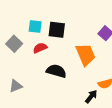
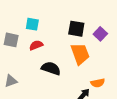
black square: (57, 30) -> (76, 29), moved
gray square: (14, 44) -> (11, 40), turned -35

